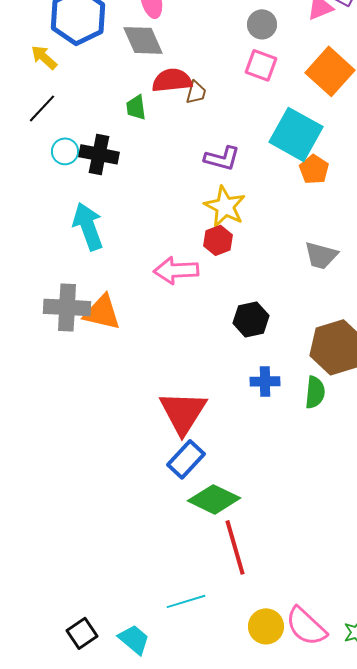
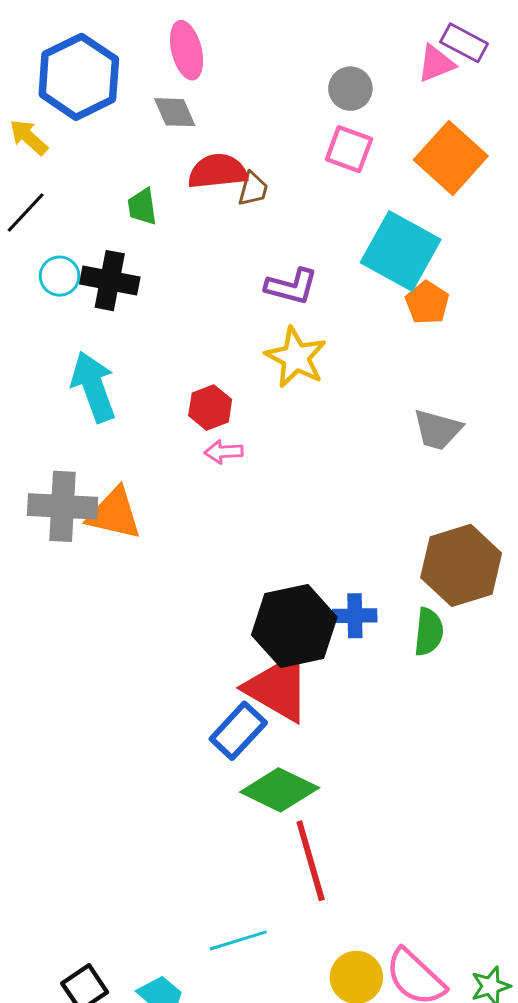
gray diamond: (143, 40) -> (175, 112), size x0.7
green trapezoid: (136, 107) -> (142, 207), moved
red hexagon: (218, 240) -> (210, 407), moved
pink arrow: (176, 270) -> (223, 452), size x0.6
black hexagon: (251, 319) -> (294, 626), moved, size x1.6
red triangle: (183, 412) -> (278, 688), moved, turned -32

